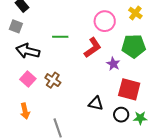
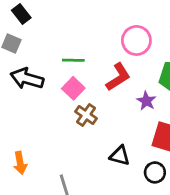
pink square: (28, 79) -> (73, 88), moved
brown cross: (53, 80) -> (86, 115), moved

